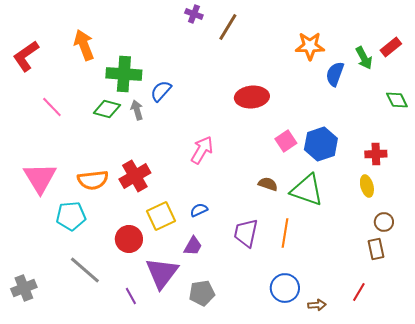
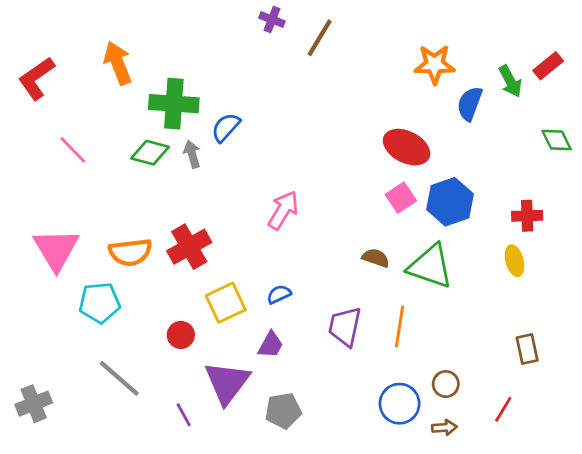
red ellipse: (252, 97) -> (407, 147), moved, turned 32
brown circle: (384, 222) -> (446, 384), moved
red circle: (129, 239) -> (181, 335), size x0.7

